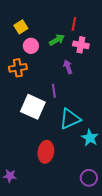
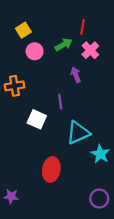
pink cross: (81, 45) -> (90, 50), turned 35
orange cross: (18, 68) -> (14, 86), moved
white square: (33, 107) -> (37, 119), size x0.7

